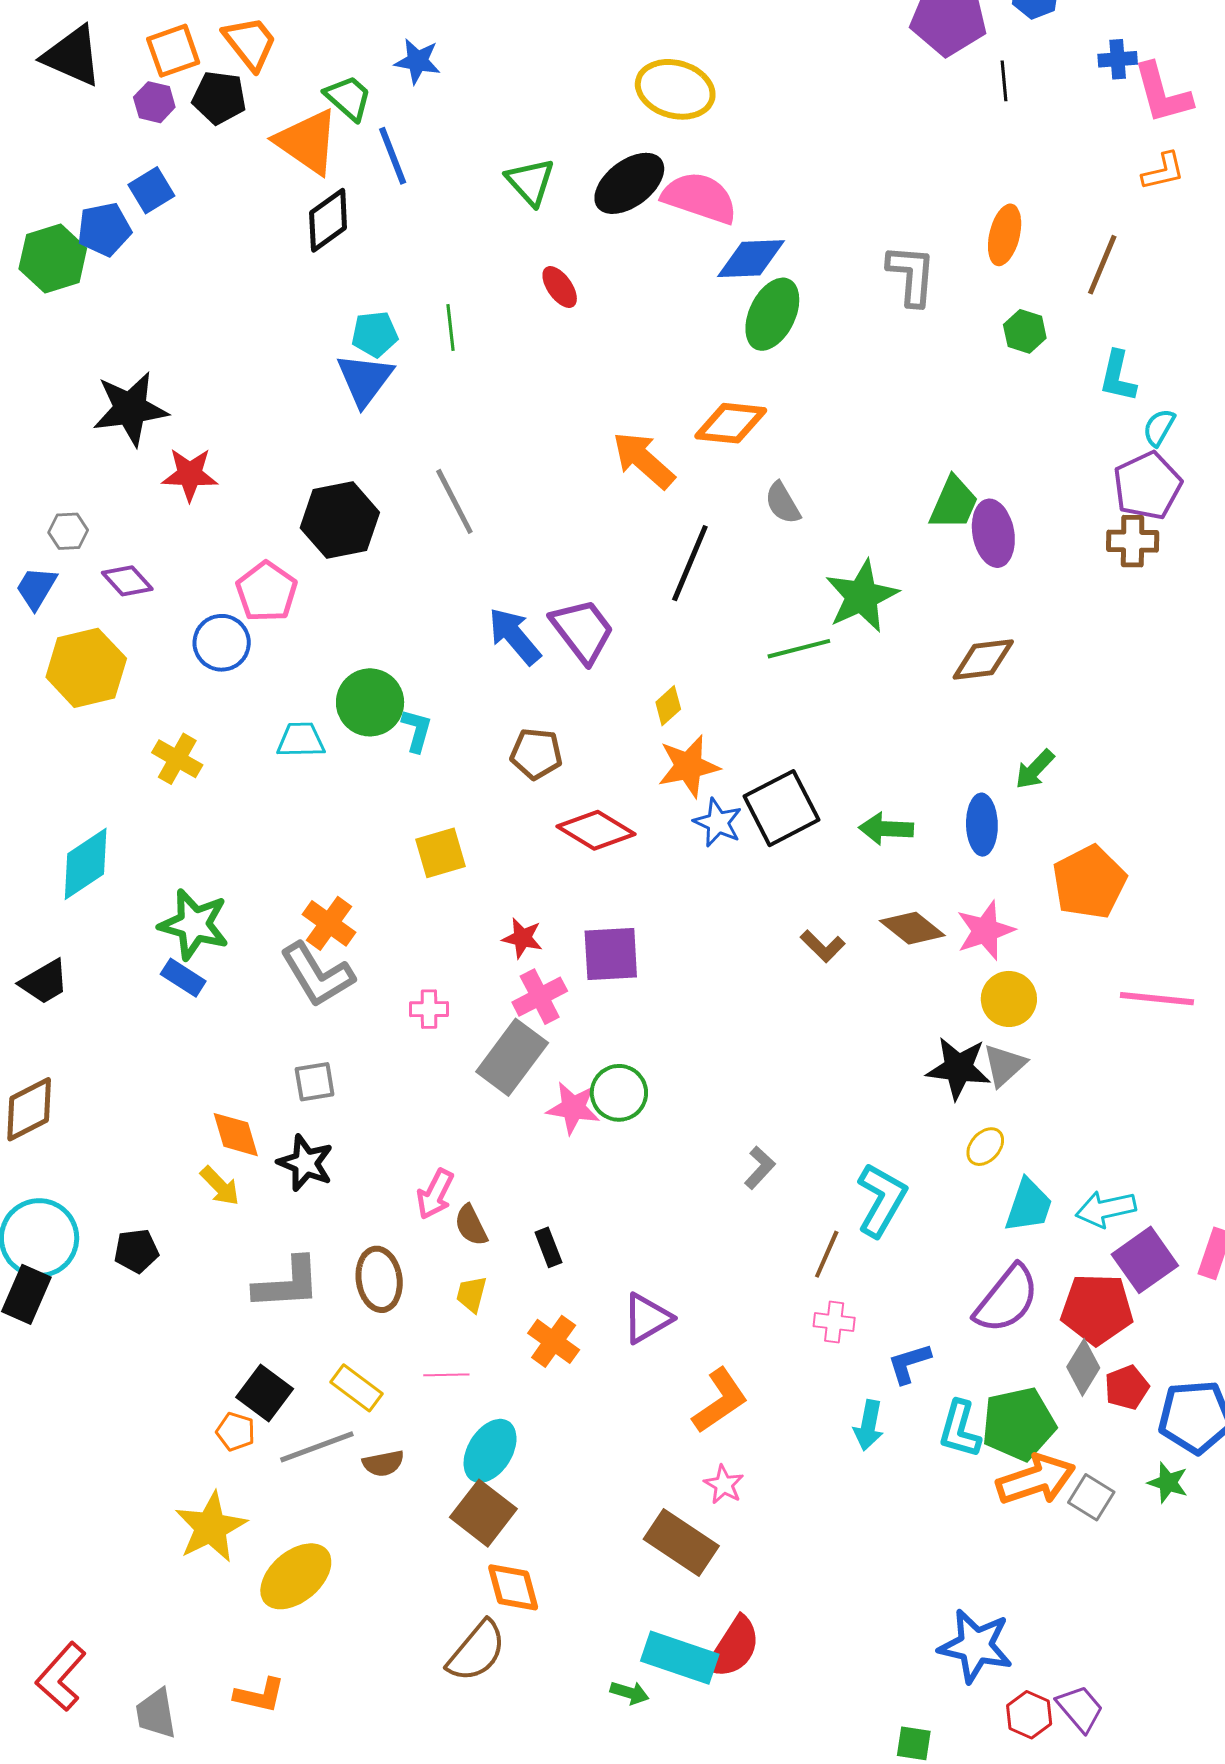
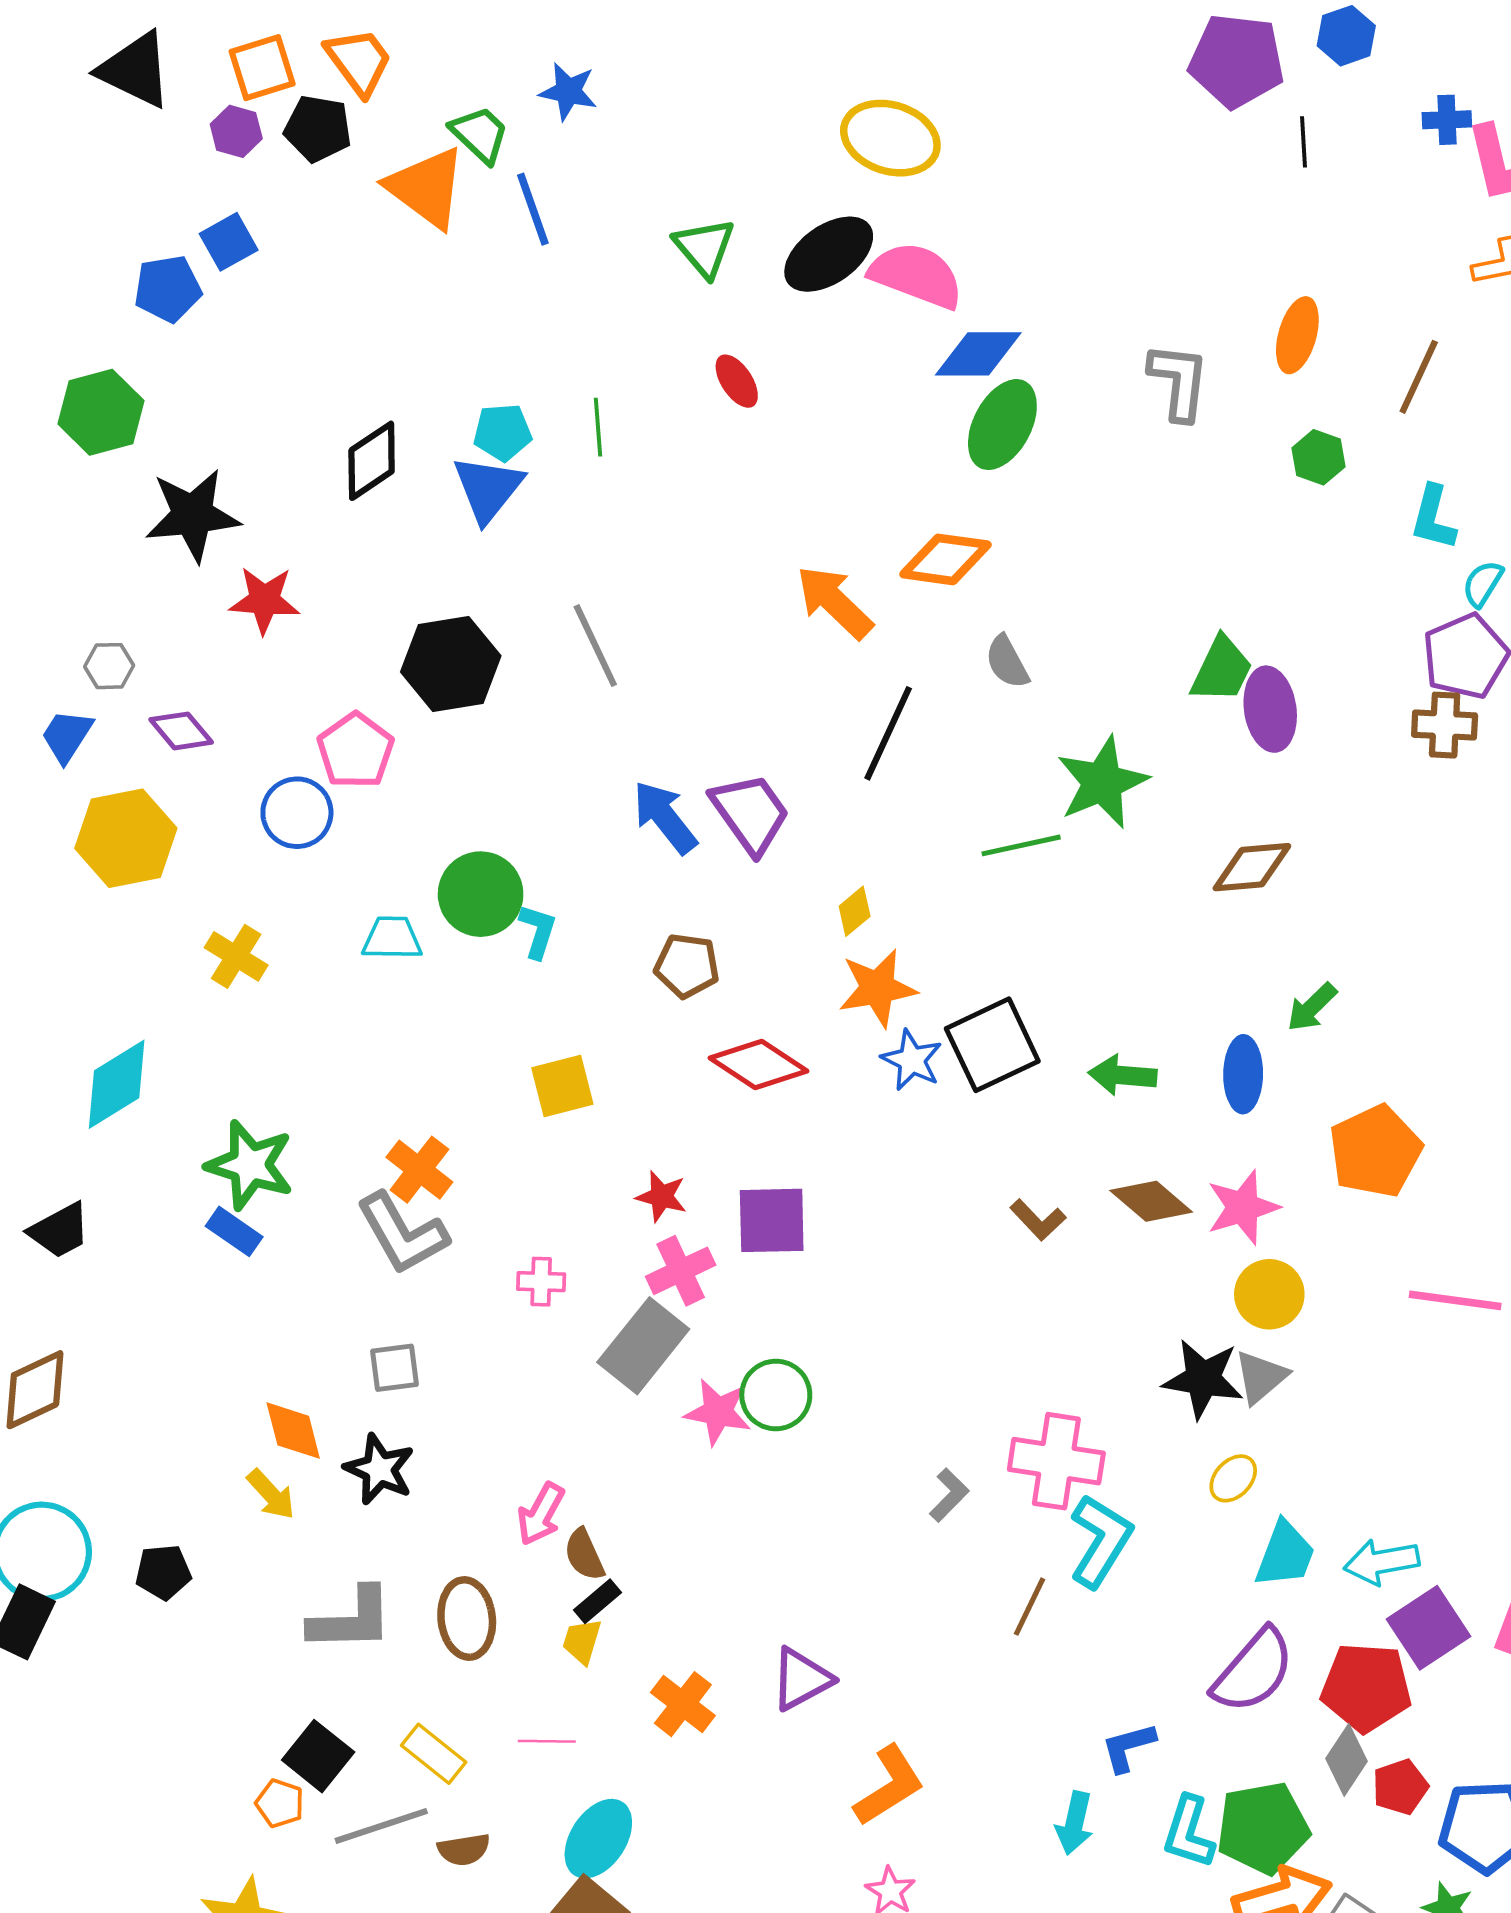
black diamond: (328, 220) -> (372, 461), moved
green hexagon: (53, 258) -> (101, 412), moved
black rectangle: (548, 1247) -> (597, 1601), moved, turned 69
pink cross: (834, 1322) -> (1056, 1461), moved, size x1.8

